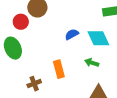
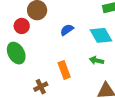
blue semicircle: (72, 34) -> (67, 30), moved

